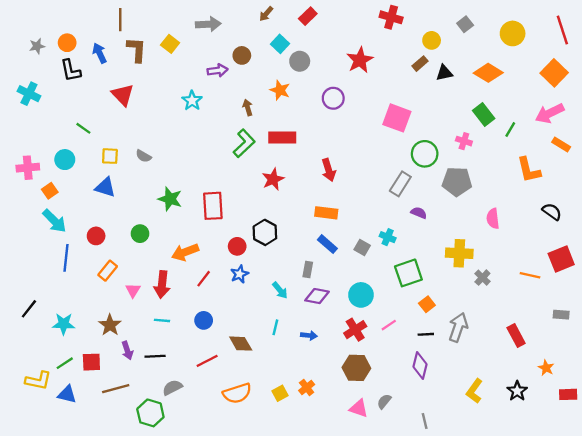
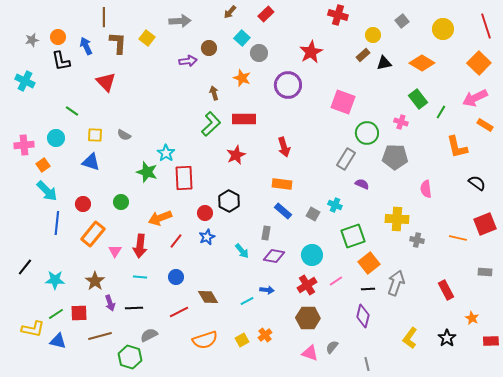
purple circle: (333, 98) -> (288, 85), size x1.4
cyan star: (192, 101) -> (166, 153), moved
orange rectangle: (108, 271) -> (93, 234), size x1.4
gray cross: (482, 278) -> (417, 240), turned -32
orange square: (427, 304) -> (369, 263), size x1.5
cyan line: (275, 327) -> (247, 301), moved, turned 48

